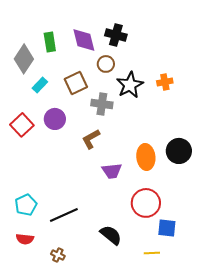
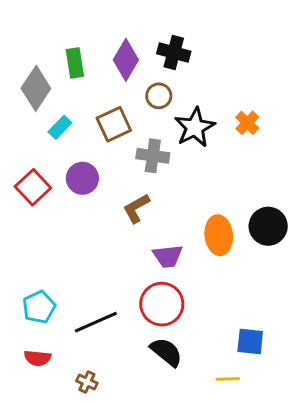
purple diamond: (84, 40) -> (126, 60), turned 44
orange cross: (165, 82) -> (247, 123), turned -35
red circle: (146, 203) -> (162, 304), moved

